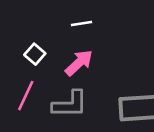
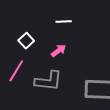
pink arrow: (79, 63) -> (59, 51), size x0.7

